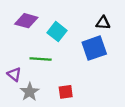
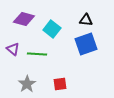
black triangle: (103, 23) -> (86, 20), moved
purple triangle: (14, 74) -> (13, 49), moved

